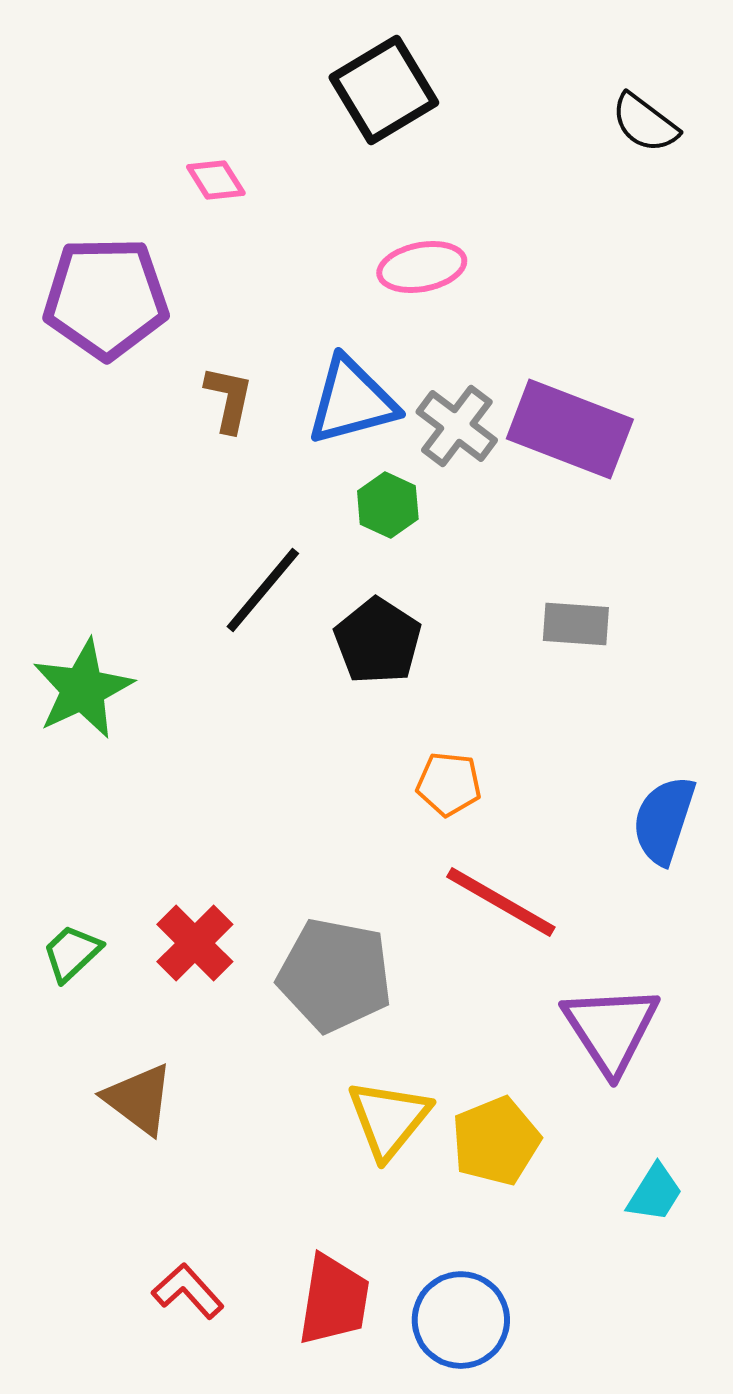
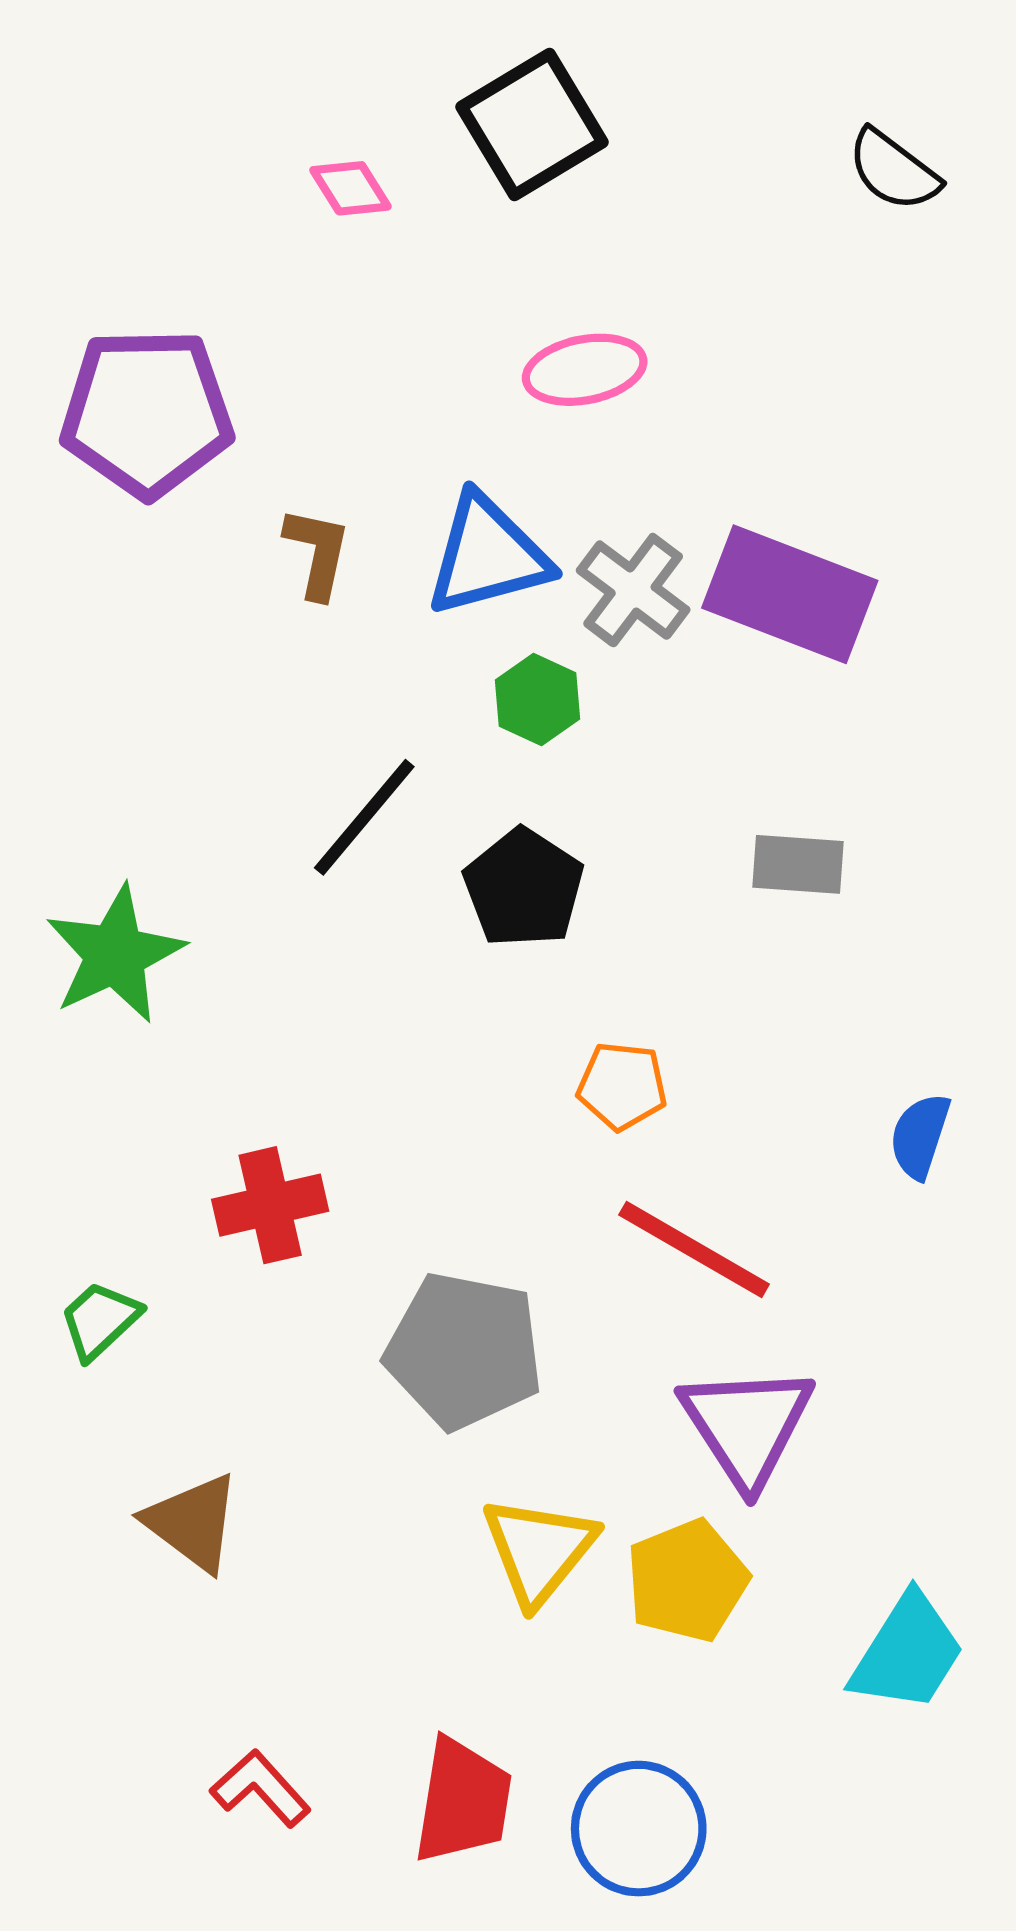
pink diamond: (216, 180) -> (351, 188), moved
blue semicircle: (664, 820) -> (920, 1136), size x0.7
red cross: (195, 943) -> (270, 1205), moved, turned 32
purple triangle: (611, 1029) -> (747, 1425), moved
cyan trapezoid: (655, 1193) -> (907, 1653), size x1.5

